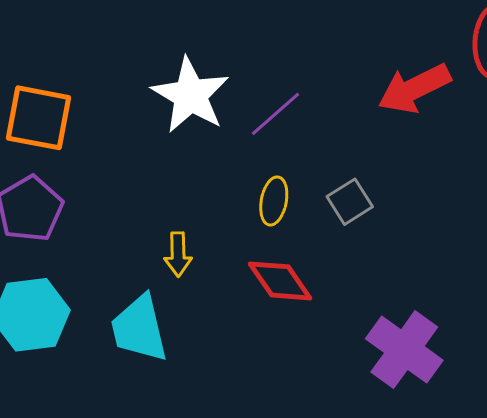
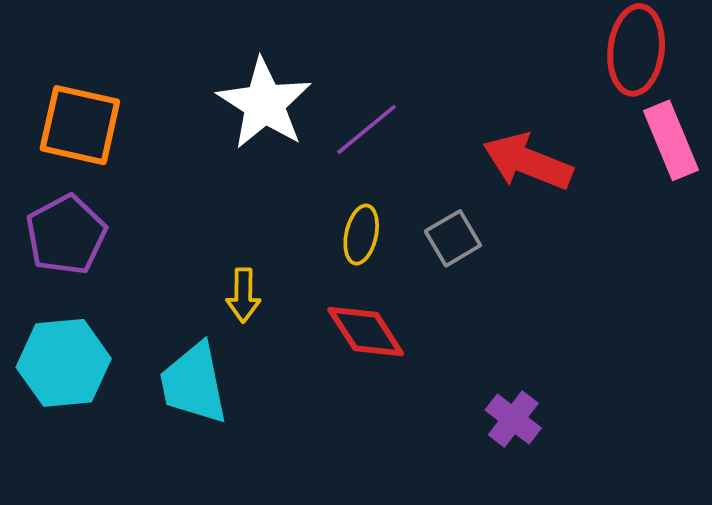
red arrow: (414, 88) -> (528, 162), moved, turned 46
purple cross: (404, 350) -> (513, 419), size x0.6

